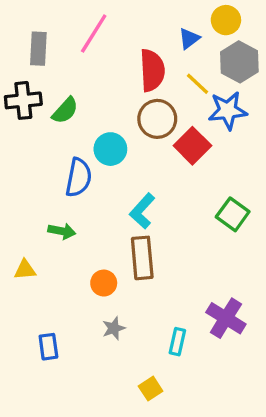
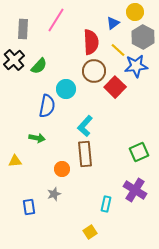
black cross: (23, 100) -> (14, 60), turned -35
green square: (233, 214) -> (139, 152), moved, turned 30
gray star: (114, 328) -> (54, 194), moved

